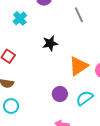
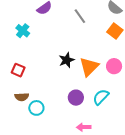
black star: (50, 43) -> (67, 60), moved
cyan circle: (11, 106) -> (36, 108), moved

